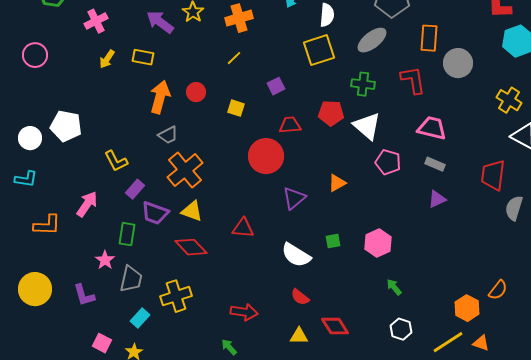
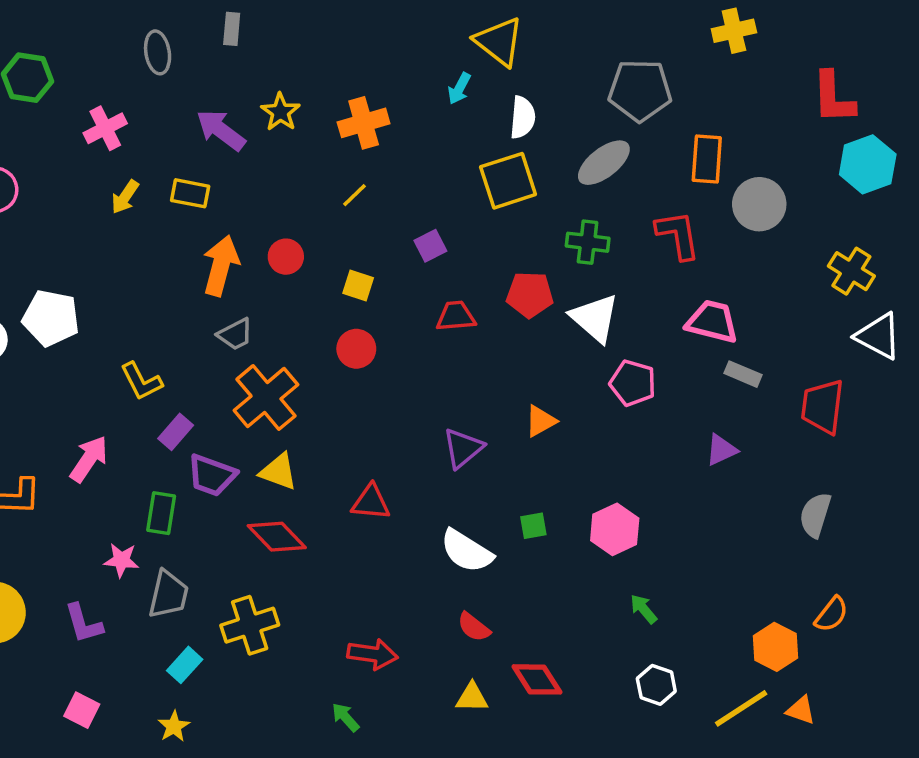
red circle: (266, 156) -> (356, 349), moved, size x0.6
gray rectangle: (435, 164) -> (743, 374), moved
gray semicircle: (514, 208) -> (815, 515), moved
pink star: (105, 260) -> (121, 560), turned -30
pink square: (102, 343) -> (82, 710), moved

